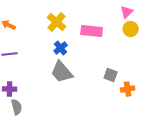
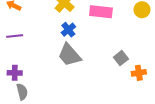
gray square: (111, 75) -> (121, 58), turned 32

